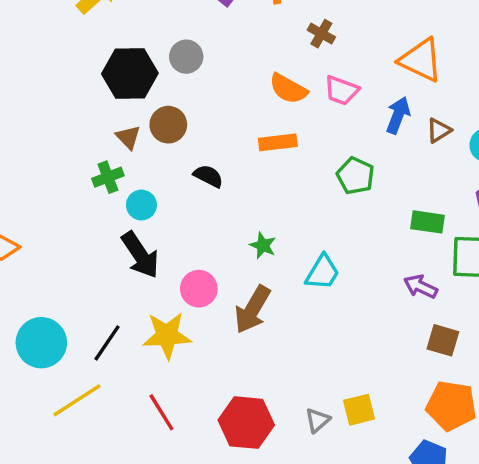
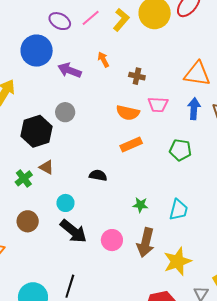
brown circle: (168, 125) -> (28, 221), moved
green cross: (108, 177) -> (24, 178), moved
yellow star: (167, 335) -> (177, 261), moved

